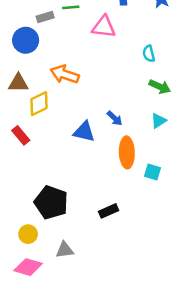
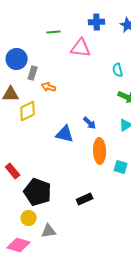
gray rectangle: (45, 17) -> (33, 73), moved, turned -56
orange arrow: (65, 74) -> (49, 87), size x0.6
red rectangle: (21, 135) -> (13, 171), moved
yellow circle: (28, 234) -> (29, 218), moved

